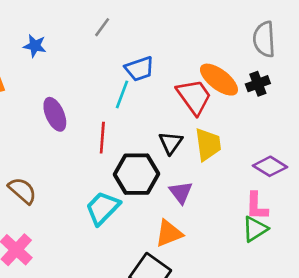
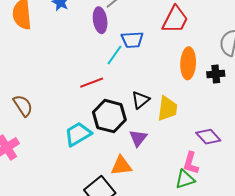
orange ellipse: (219, 80) -> (188, 63), turned 40
red trapezoid: (194, 97) -> (175, 20), moved, turned 48
purple ellipse: (55, 114) -> (100, 20), moved
red line: (102, 138) -> (92, 83), turned 50

